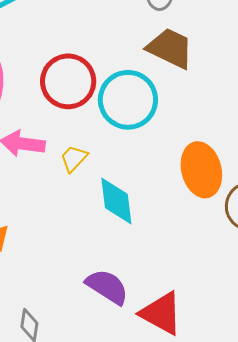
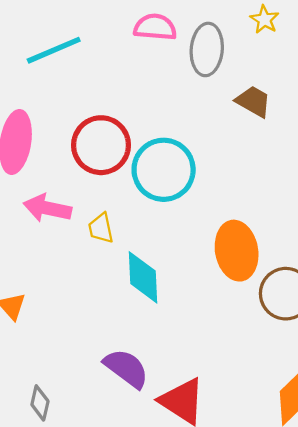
brown trapezoid: (170, 48) -> (253, 101), moved, size x0.7
yellow trapezoid: (74, 158) -> (101, 228), turned -60

